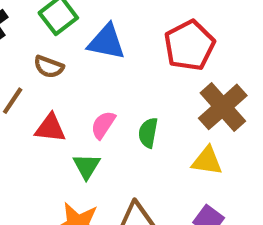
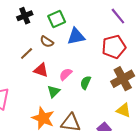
blue triangle: (107, 42) -> (76, 36), turned -36
yellow triangle: (207, 161) -> (123, 110), moved

